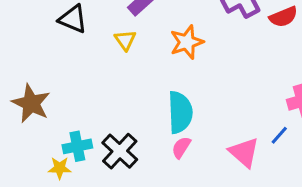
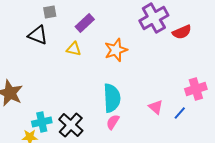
yellow triangle: (125, 40) -> (74, 49), turned -42
pink triangle: (244, 152) -> (156, 107), moved, size x0.7

